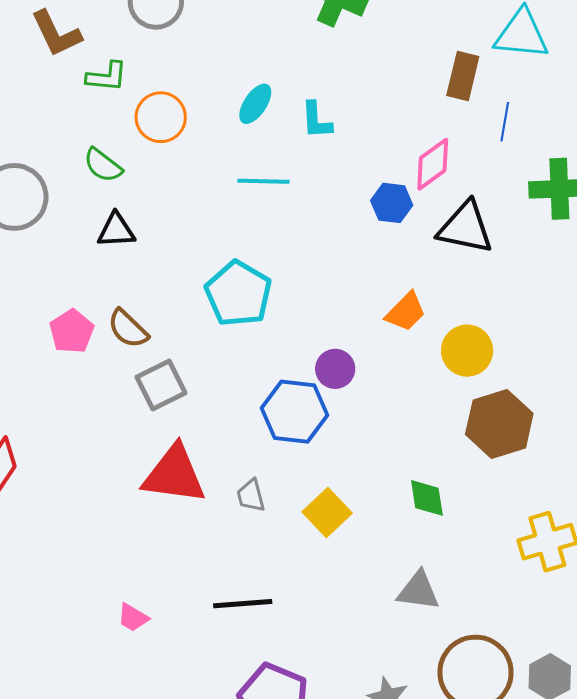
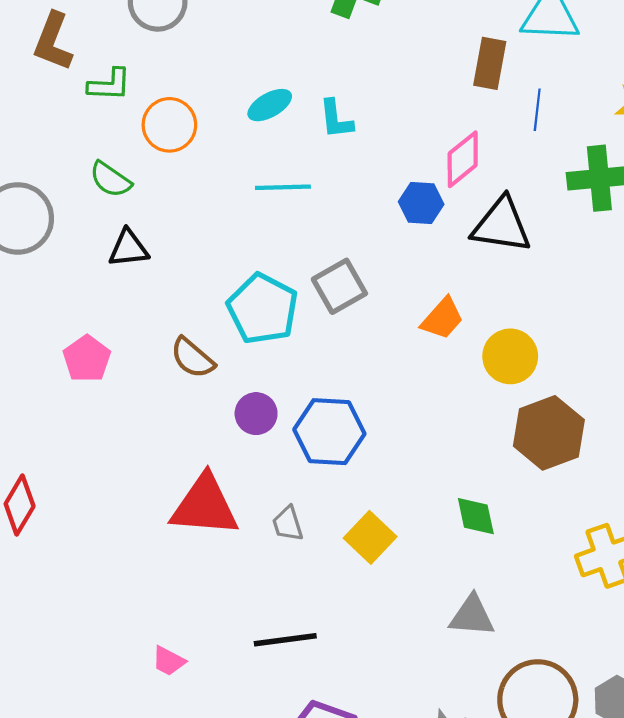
brown L-shape: (56, 34) -> (53, 42), turned 50
cyan ellipse: (255, 104) -> (270, 105), turned 30
brown semicircle: (128, 329) -> (192, 358), moved
purple circle: (335, 369) -> (256, 414), moved
gray square: (161, 385) -> (339, 286), moved

